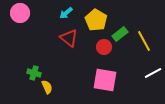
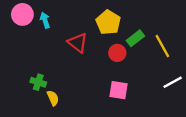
cyan arrow: (66, 13) -> (45, 20), moved, turned 112
pink square: (105, 80) -> (118, 90), size x0.7

